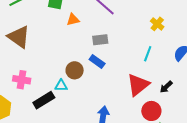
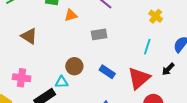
brown triangle: (19, 37) -> (29, 36), moved, size x0.7
blue rectangle: (97, 62) -> (107, 72), moved
black arrow: (166, 87) -> (168, 69), moved

